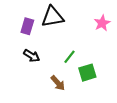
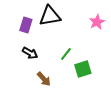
brown arrow: (58, 83) -> (44, 79), moved

